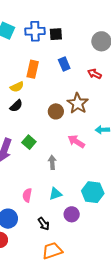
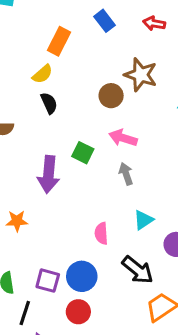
orange rectangle: (33, 69) -> (59, 41), turned 30
black semicircle: (16, 106) -> (49, 103), turned -56
pink arrow: (76, 141) -> (123, 138), moved
black arrow: (44, 224) -> (138, 270), size x1.5

